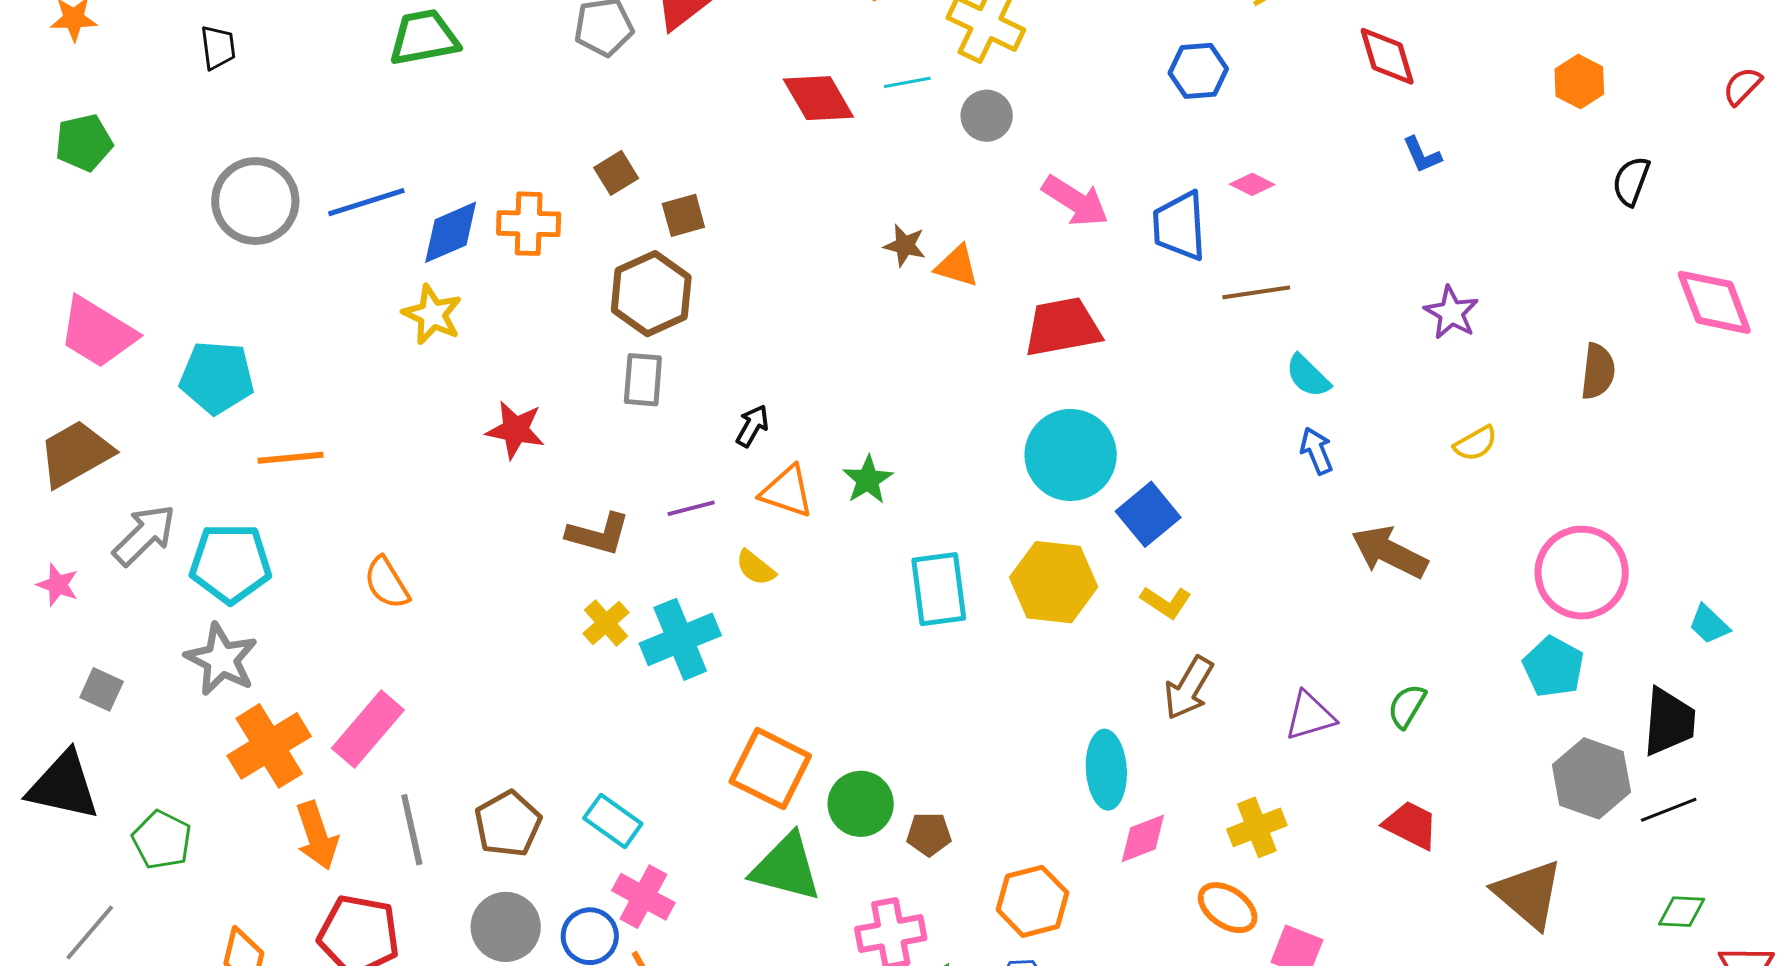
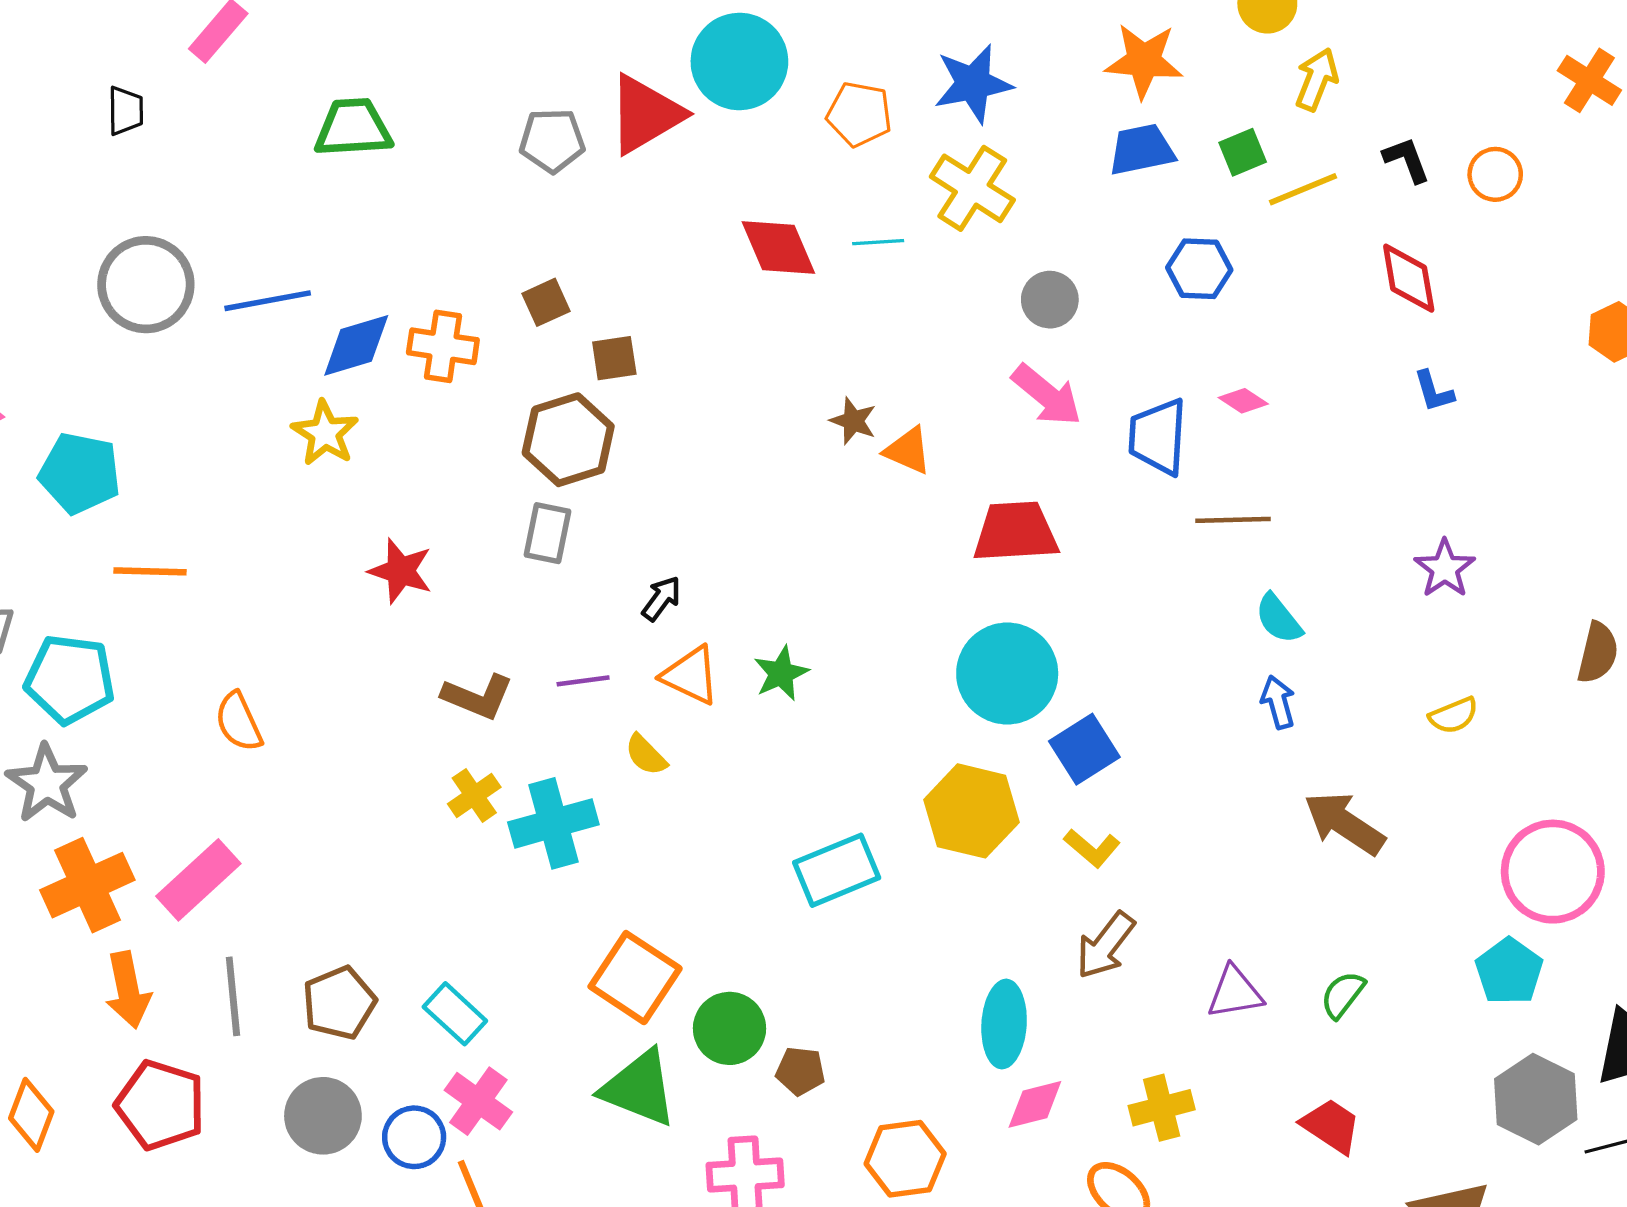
gray circle: (987, 116) -> (1050, 300), moved
cyan rectangle: (939, 589) -> (837, 870), moved, turned 68

